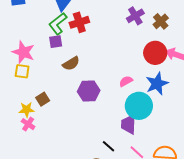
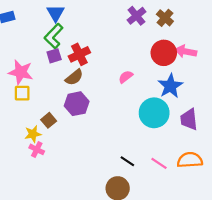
red cross: (79, 22) -> (79, 54), moved
pink semicircle: (126, 81) -> (126, 77), moved
purple hexagon: (89, 91) -> (77, 104), moved
purple trapezoid: (129, 124) -> (189, 119), moved

